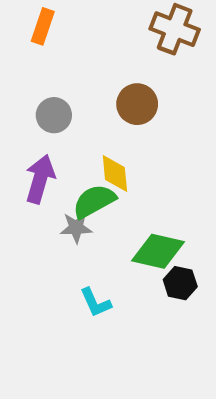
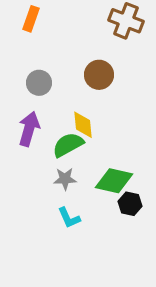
gray star: (76, 228) -> (65, 179), moved

